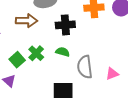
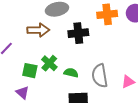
green semicircle: (63, 52) -> (71, 73), moved
green square: (17, 60) -> (30, 71), turned -35

